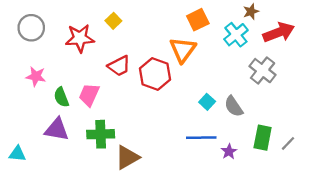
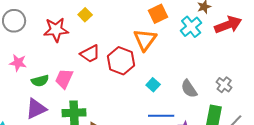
gray cross: (263, 71) -> (224, 85), moved, size x0.7
green semicircle: (61, 97) -> (40, 81), turned -84
cyan square: (207, 102) -> (153, 85), moved
purple triangle: (57, 130) -> (36, 109), turned -35

